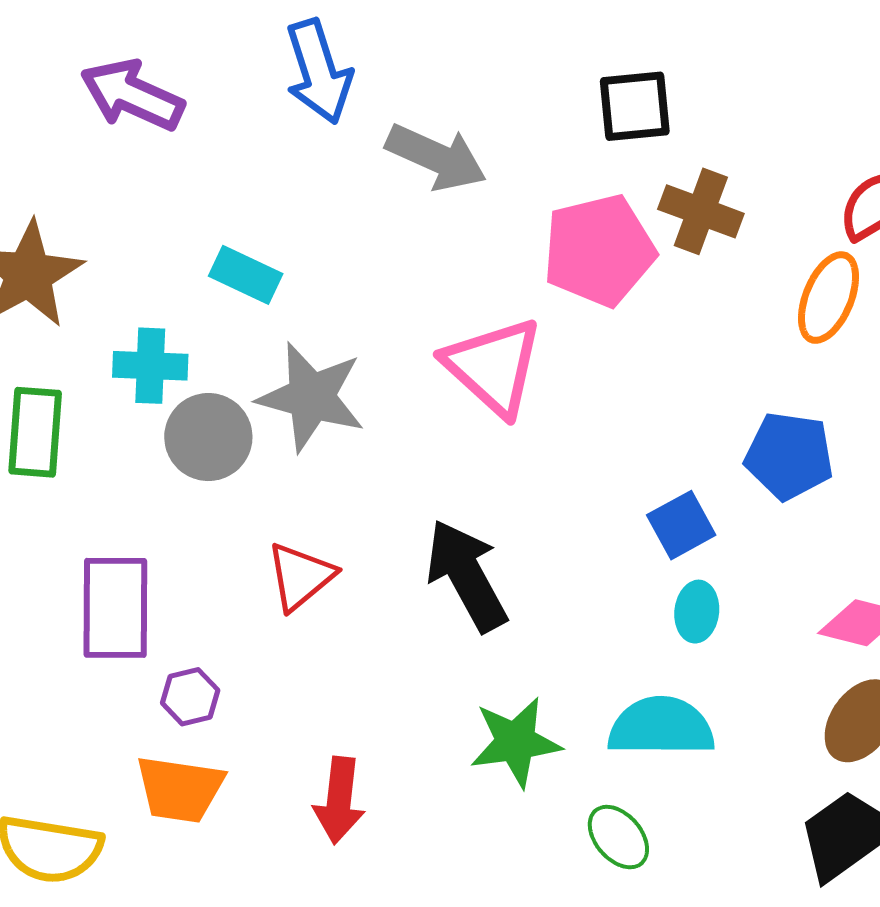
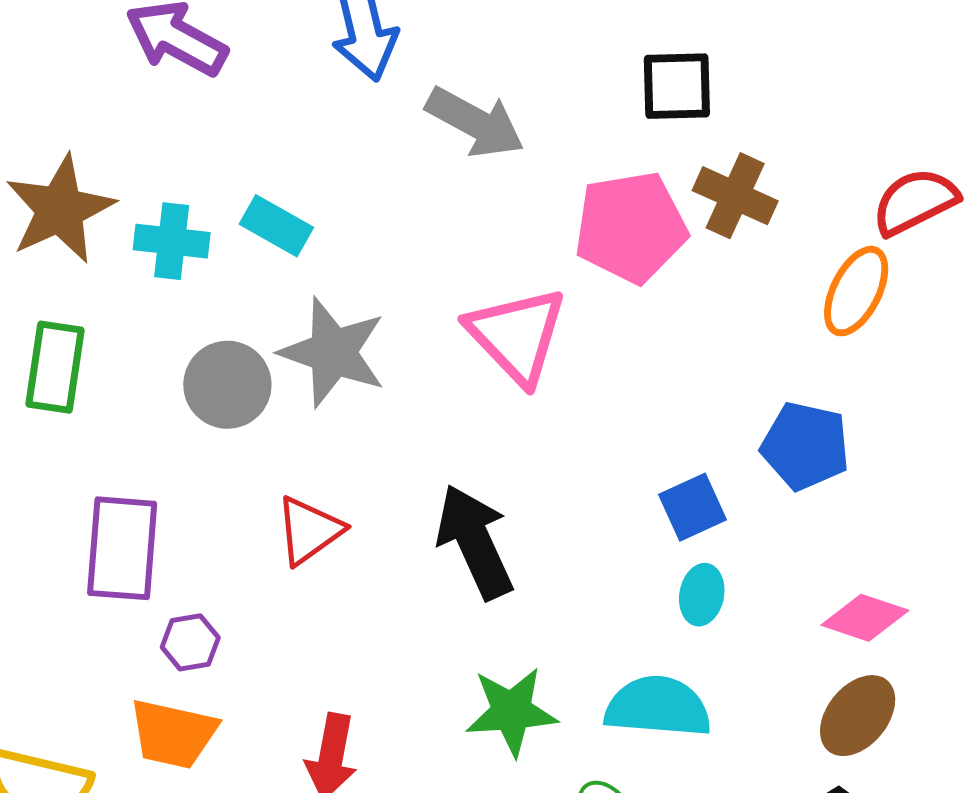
cyan cross: (150, 366) -> (172, 241), moved

